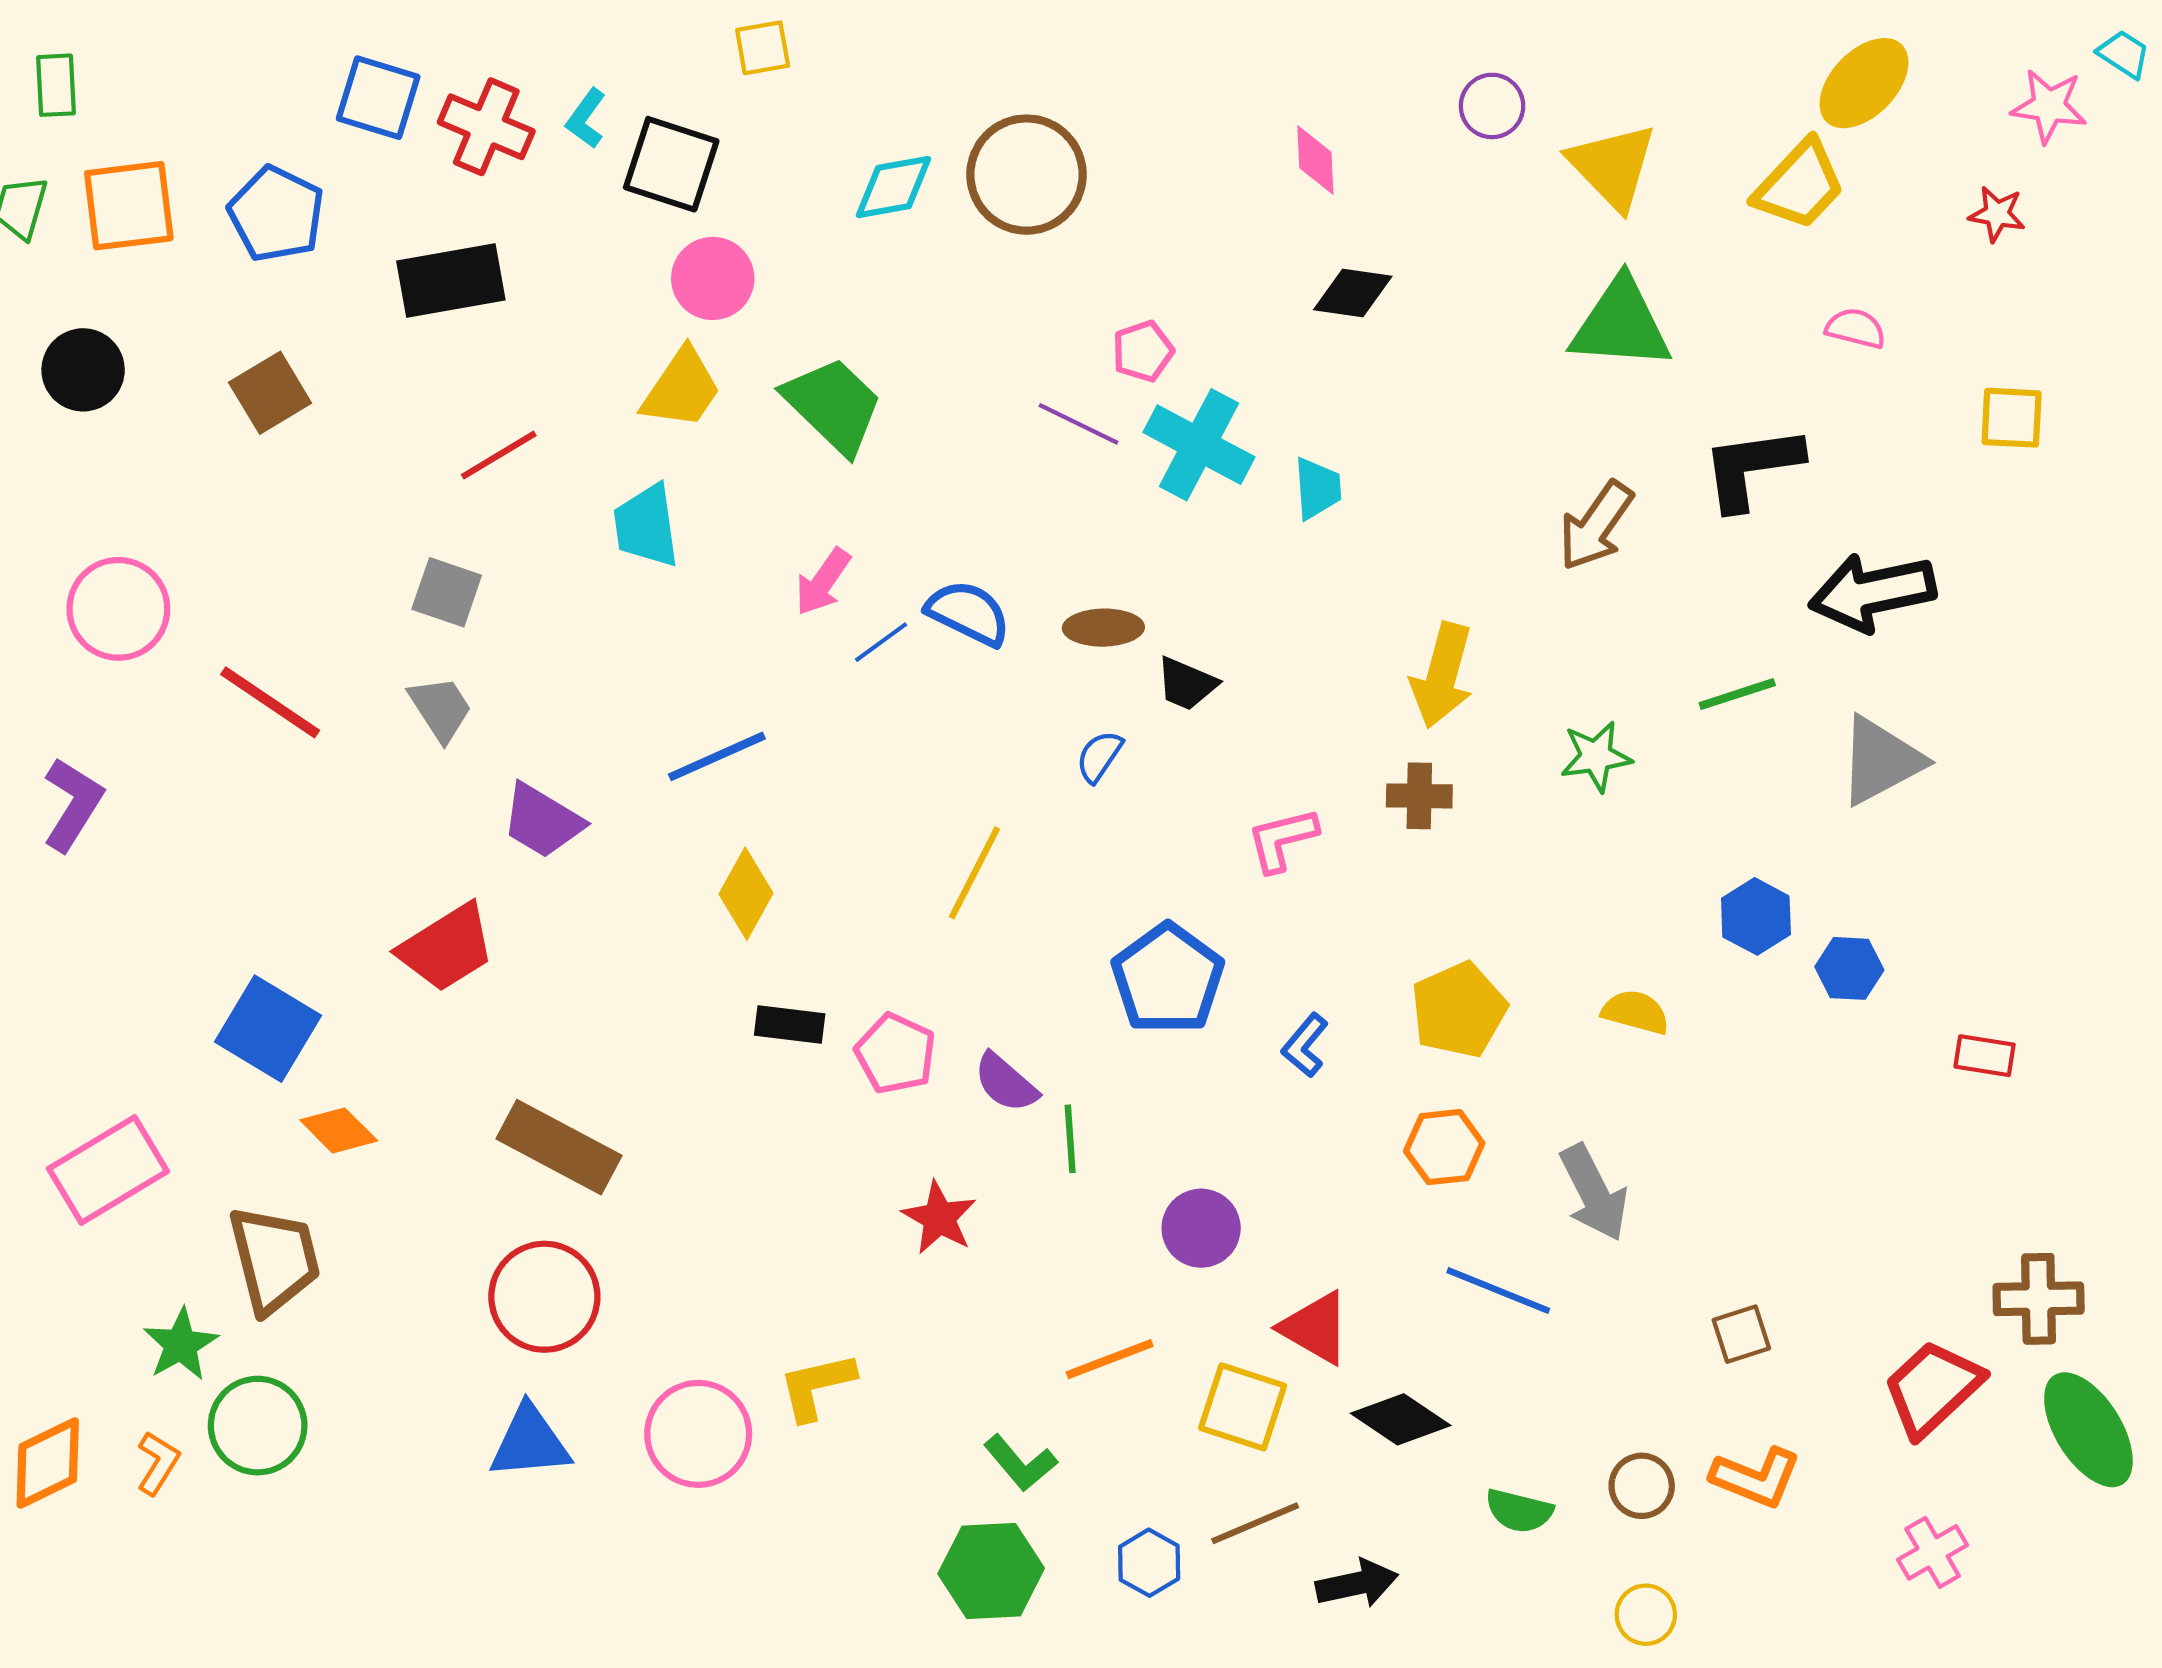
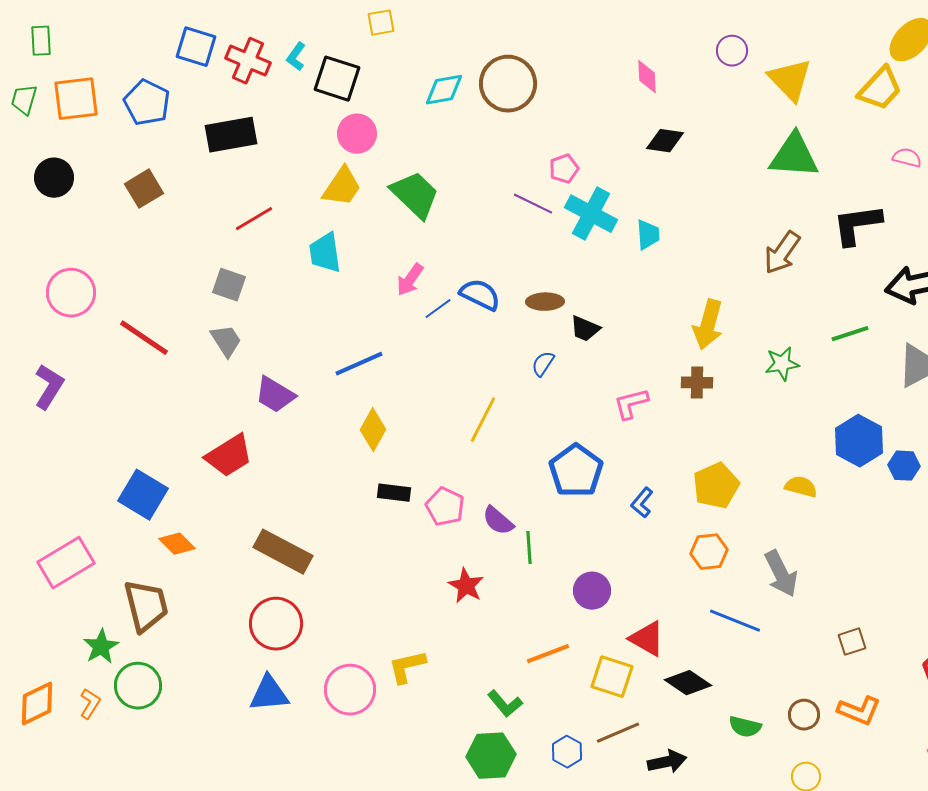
blue hexagon: (1756, 916) -> (859, 441), size x1.4

